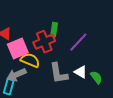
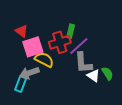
purple line: (78, 42) -> (79, 46), moved
gray L-shape: (59, 73) -> (83, 63), moved
green semicircle: (96, 77) -> (107, 73), moved

